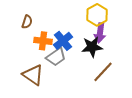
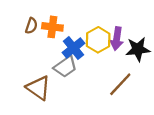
yellow hexagon: (97, 15) -> (98, 40), moved
orange cross: (43, 41) -> (52, 27), moved
black star: (92, 47) -> (138, 49), moved

